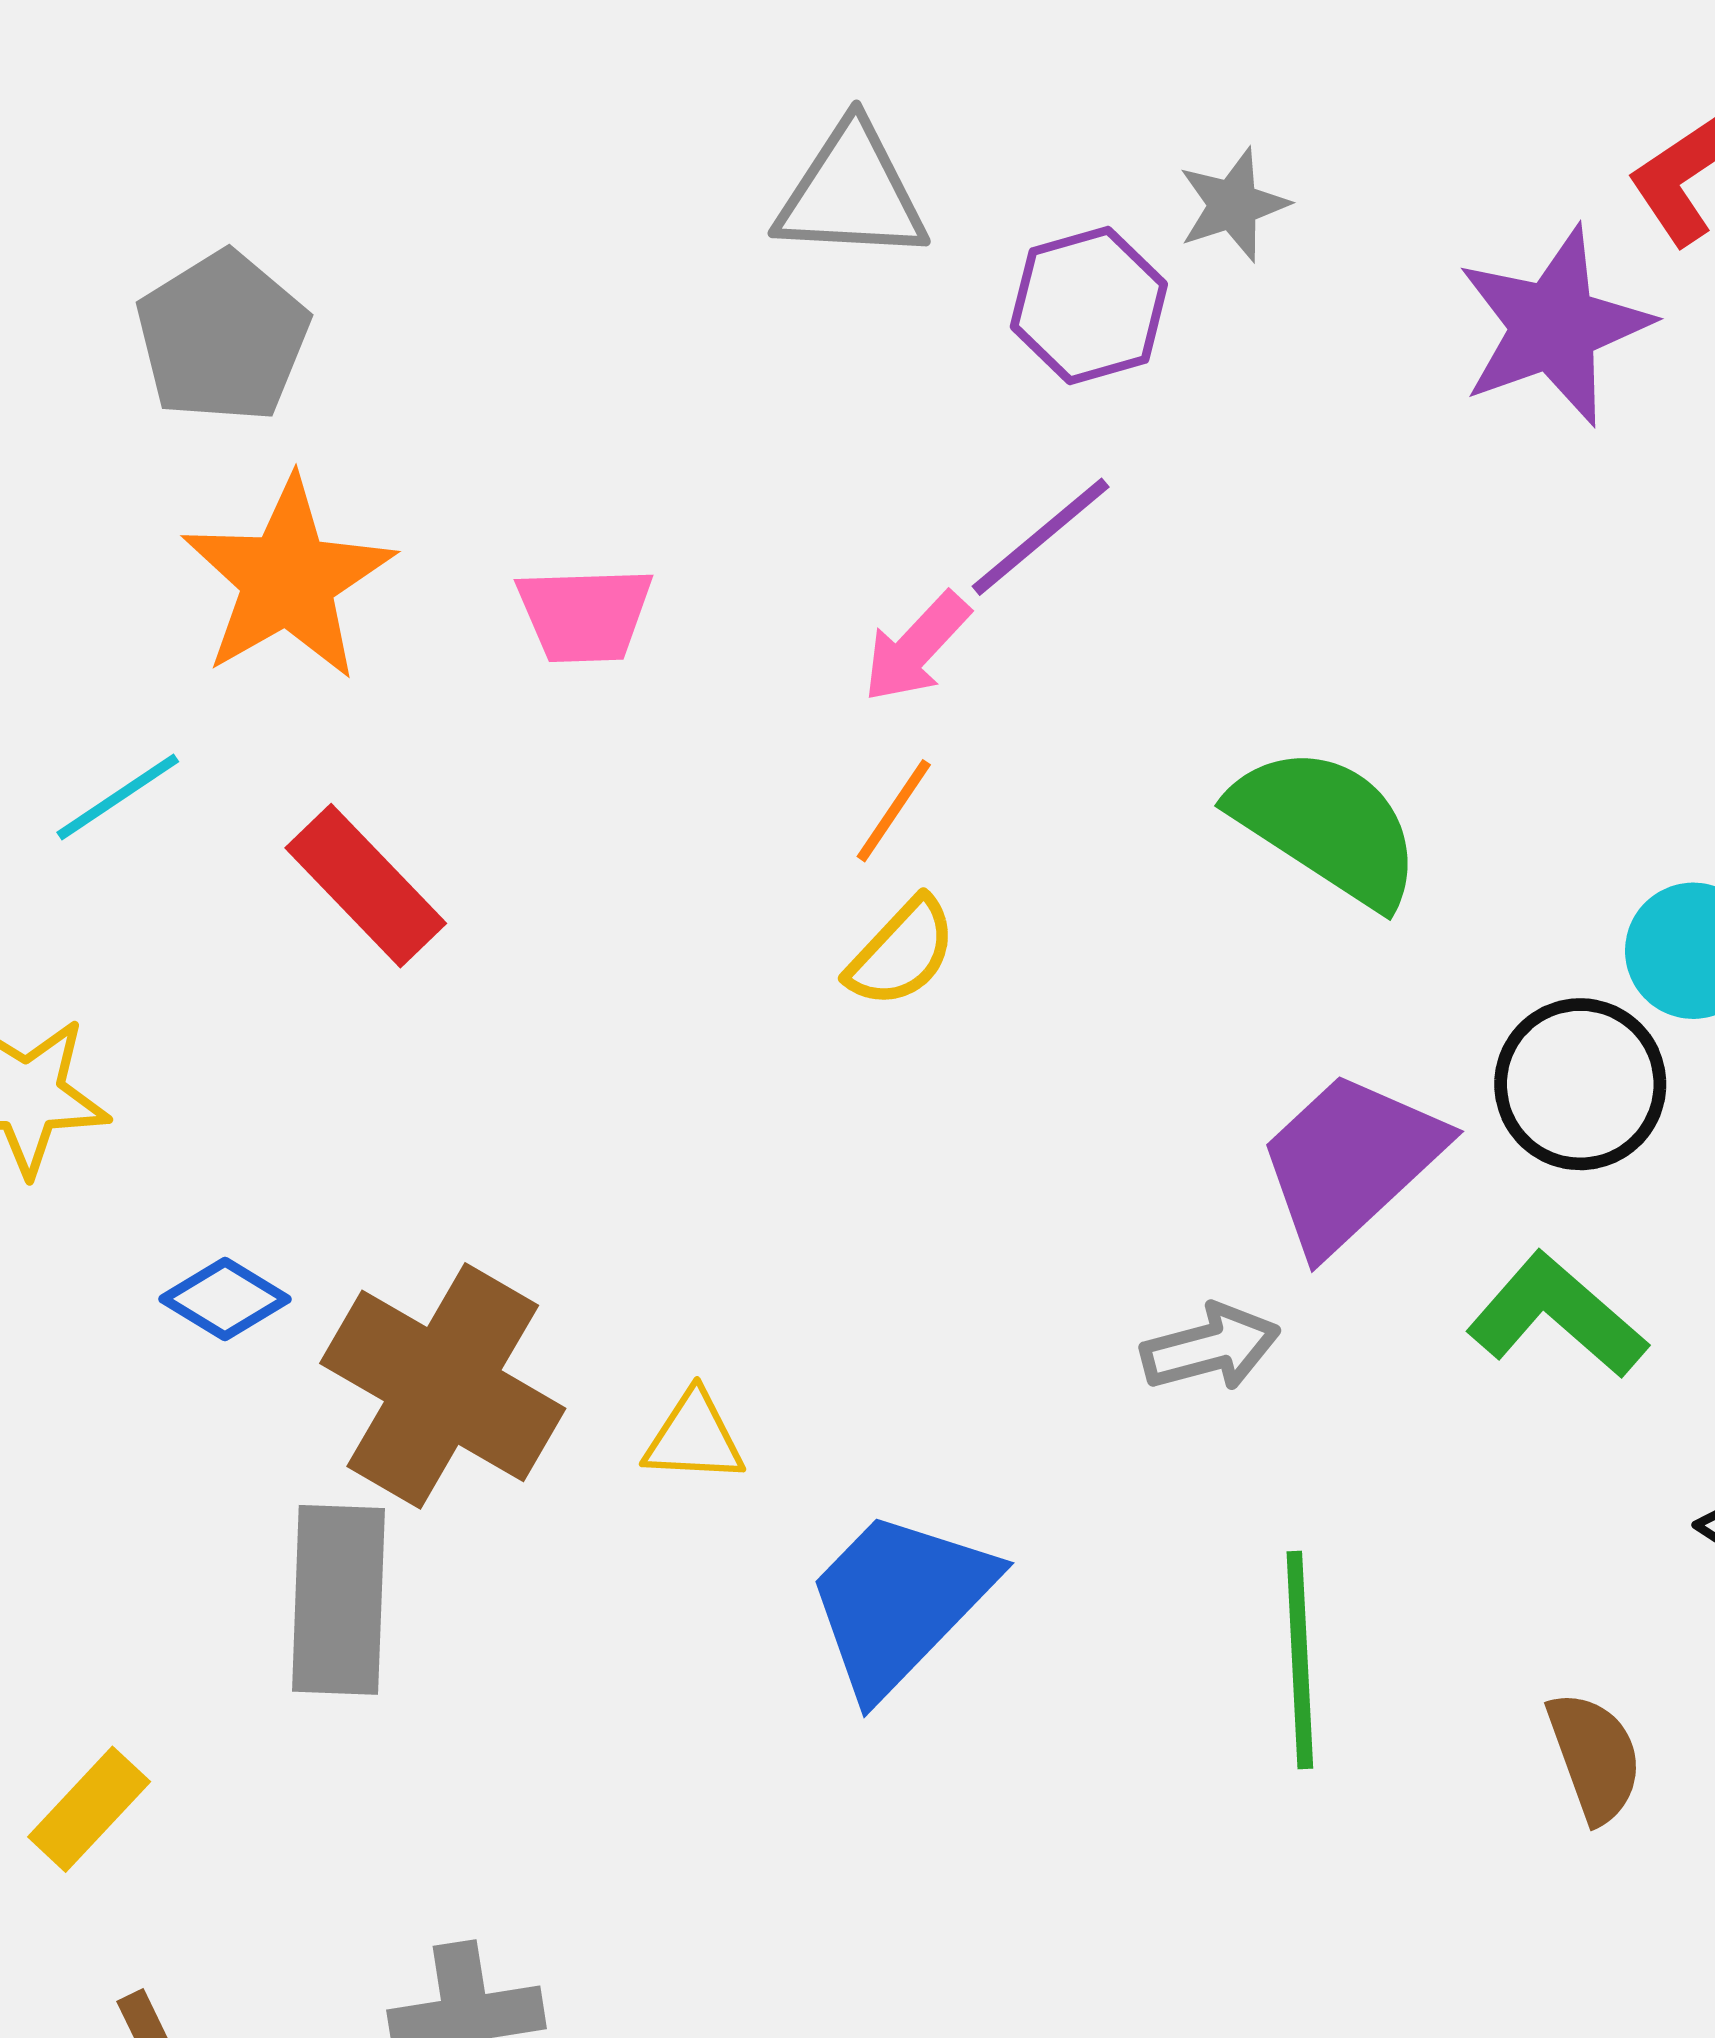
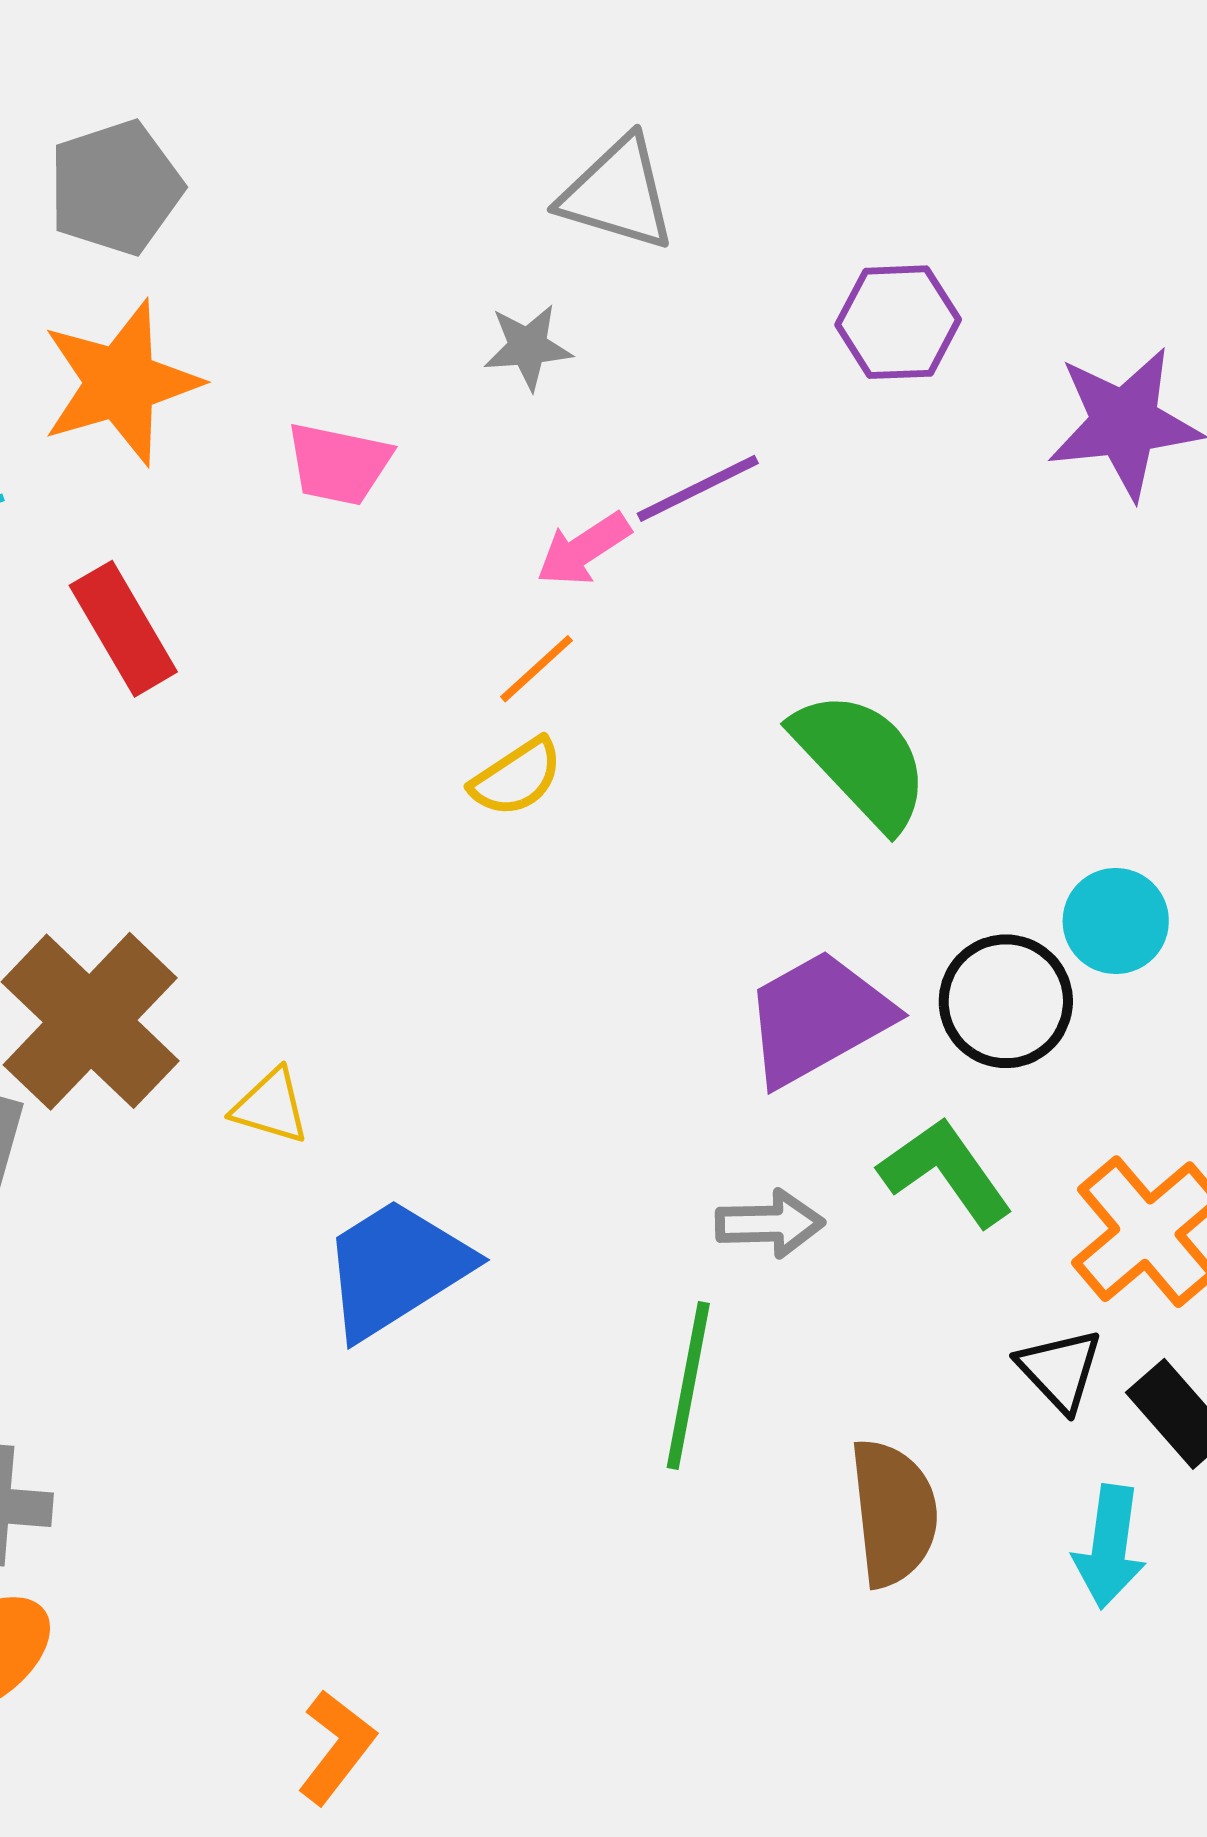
gray star: (1233, 205) -> (528, 347), moved
purple hexagon: (1089, 305) -> (898, 322), moved
gray arrow: (1211, 1348) -> (770, 1224), moved
brown semicircle: (1595, 1757) -> (894, 1513), size x1.4

